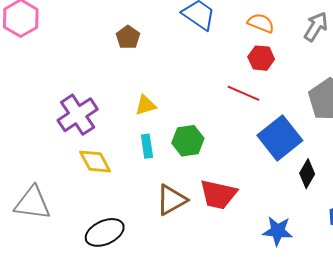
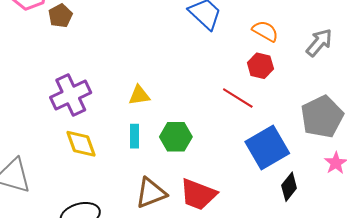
brown pentagon: (128, 37) -> (60, 16), moved

